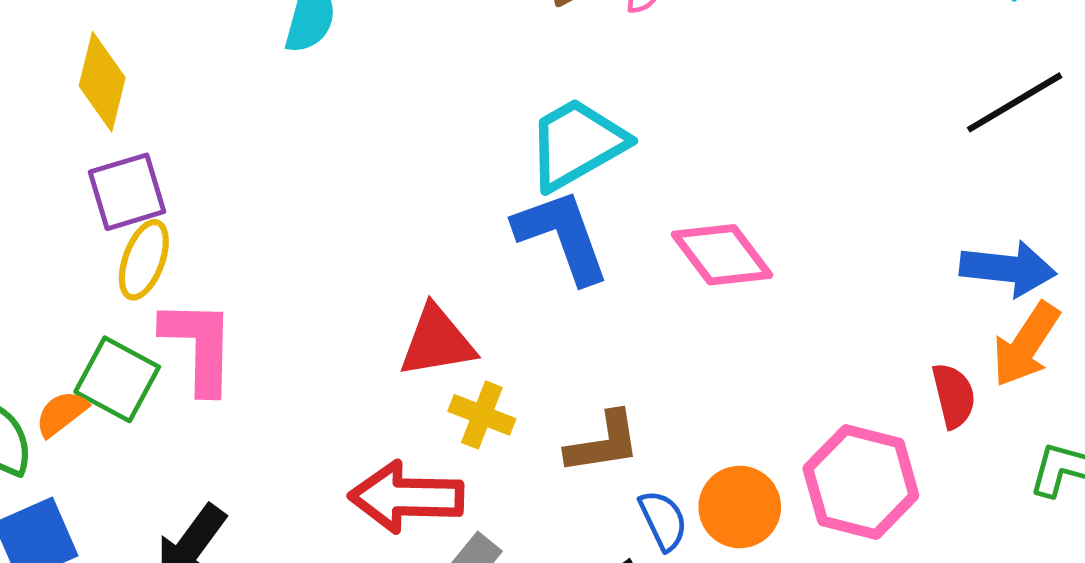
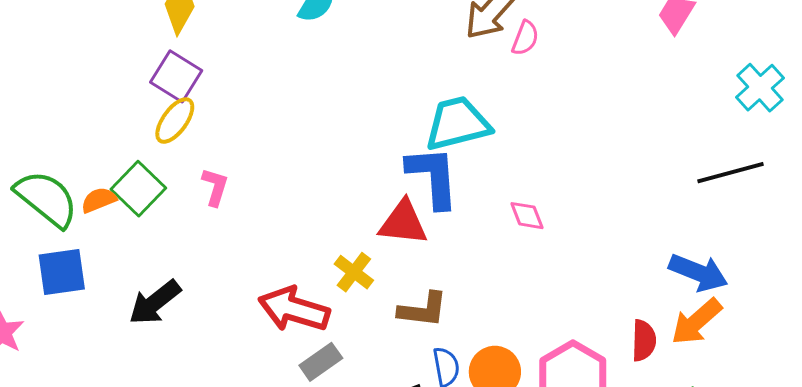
purple square: (127, 192) -> (176, 76), turned 33
pink diamond: (722, 255) -> (527, 216), size x0.6
red triangle: (437, 342) -> (403, 223), moved
pink L-shape: (199, 346) -> (215, 187), moved, size x0.6

